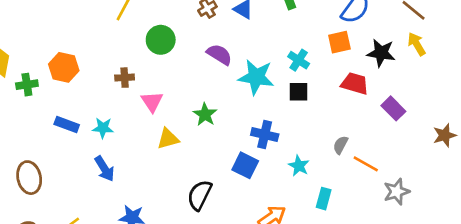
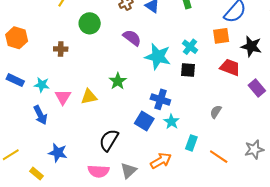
pink triangle: (152, 102) -> (63, 97), moved
orange line: (366, 164) -> (219, 157), moved
cyan star: (299, 166) -> (171, 122), moved
cyan rectangle: (324, 199) -> (191, 143), moved

